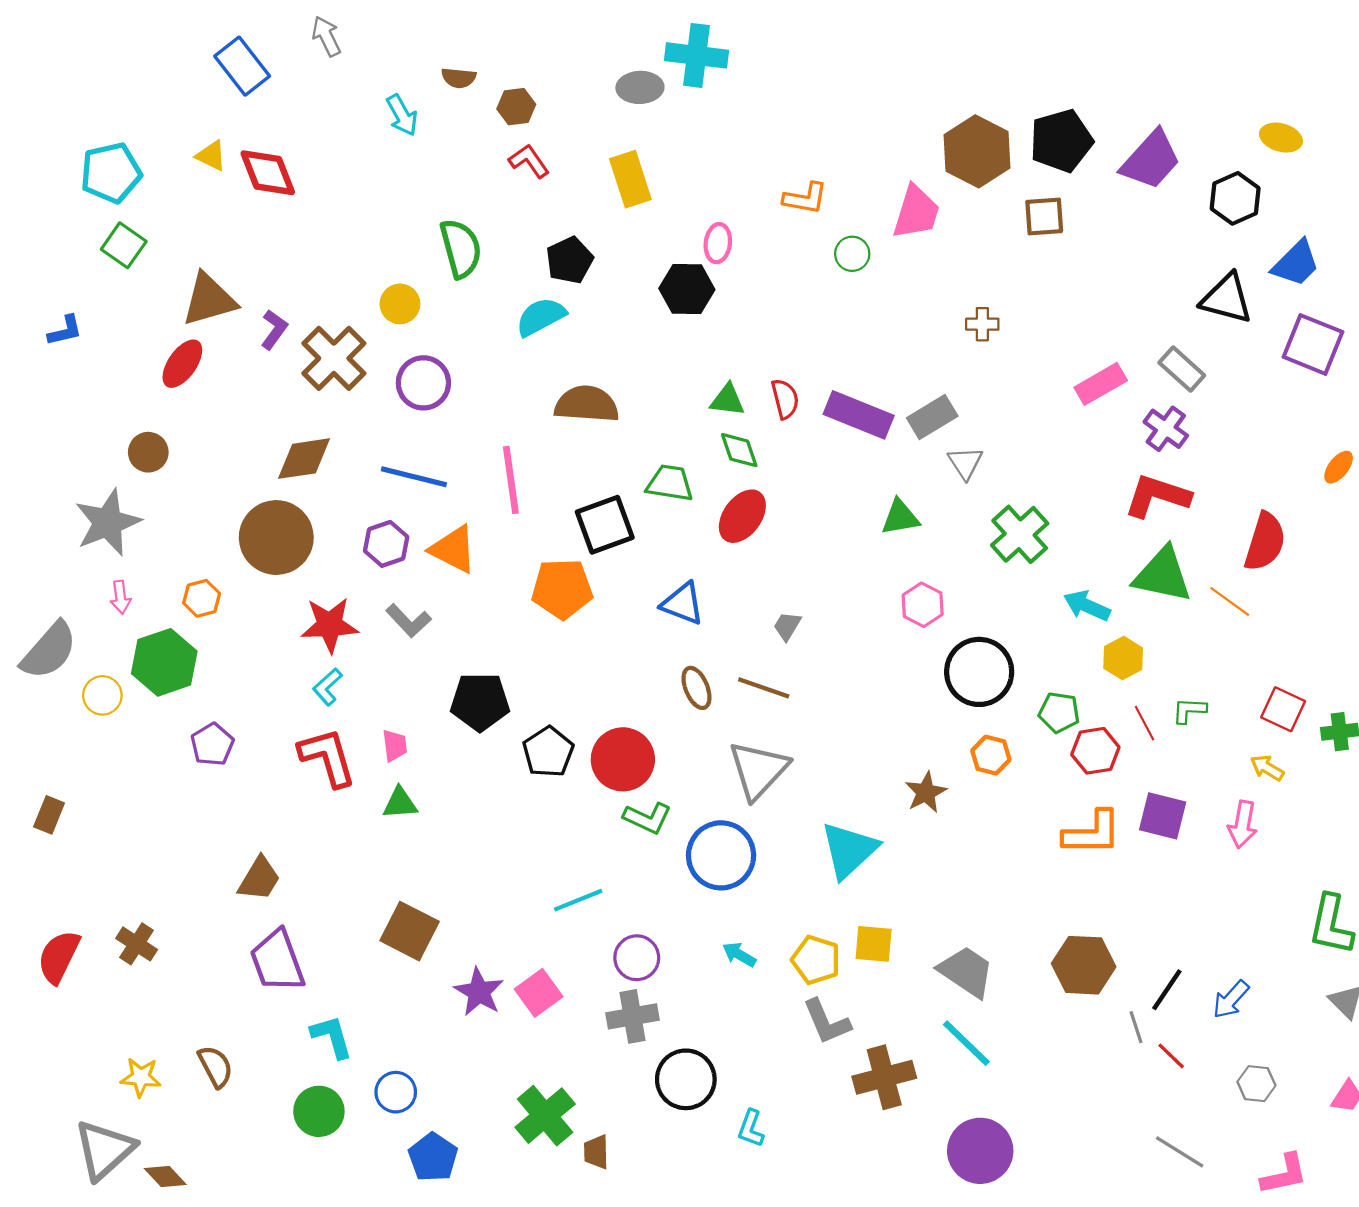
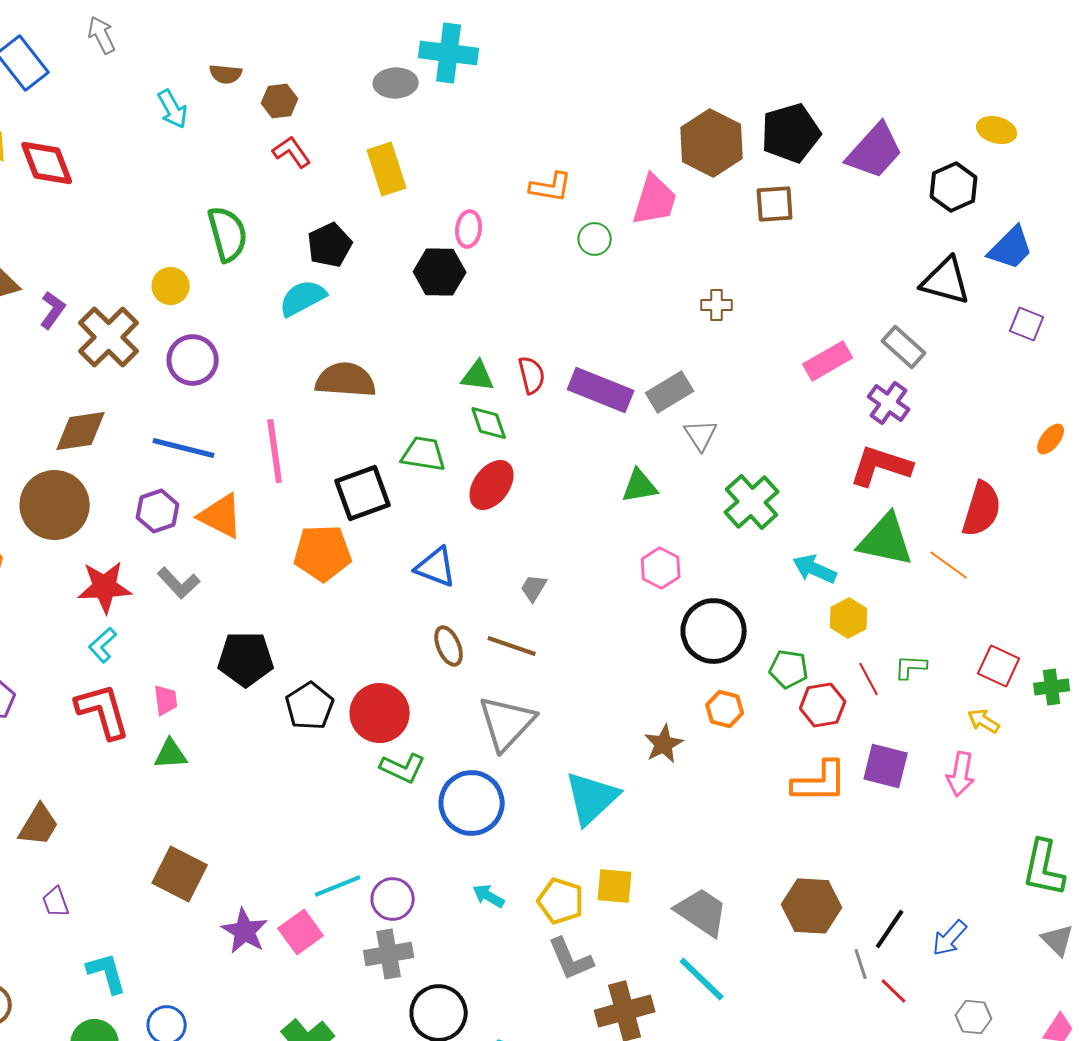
purple square: (1313, 344) -> (1027, 324), size x0.6
cyan line: (578, 900) -> (338, 886), moved
purple trapezoid: (277, 961) -> (56, 902), size x0.5

